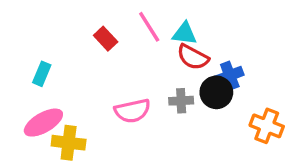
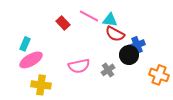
pink line: (149, 27) -> (89, 16), turned -30
gray cross: (181, 101) -> (108, 70), moved, turned -32
pink ellipse: (43, 123) -> (31, 60), moved

